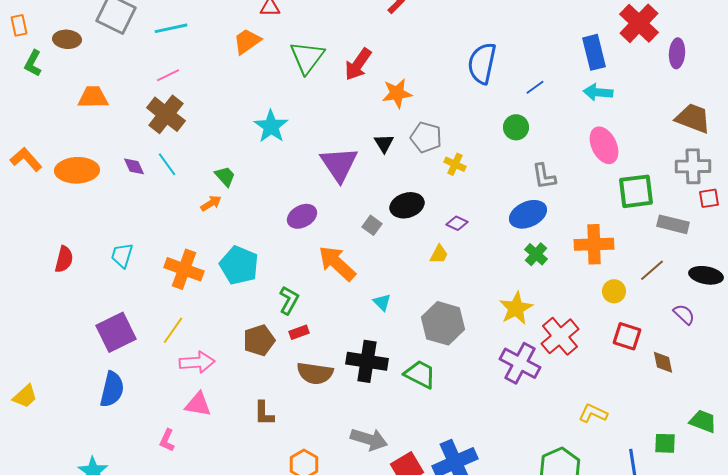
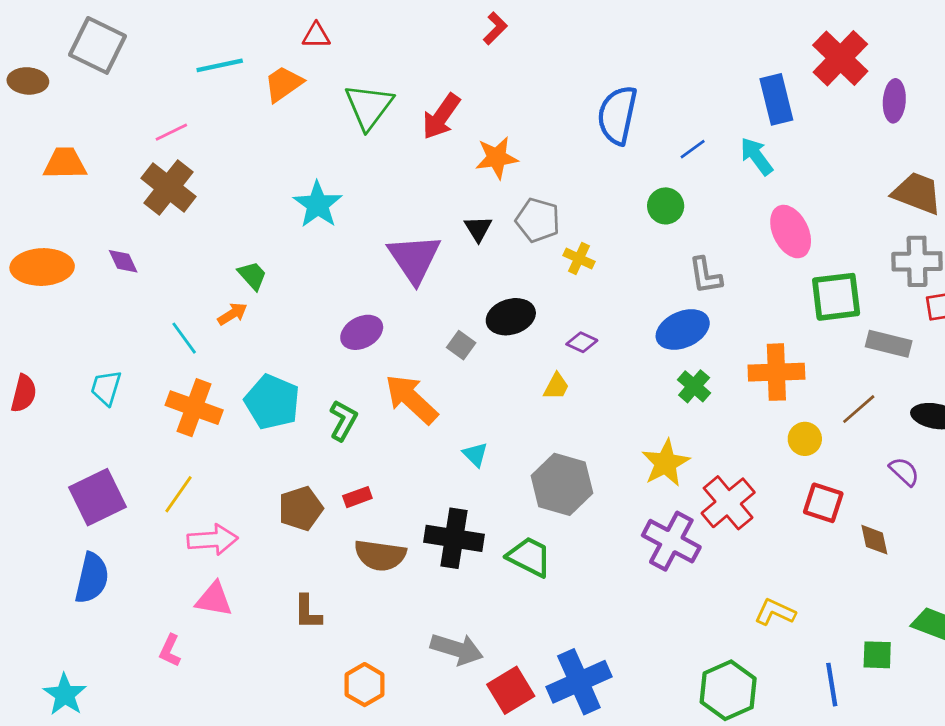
cyan line: (171, 28) -> (220, 65), moved
cyan arrow: (598, 92) -> (757, 156), moved, turned 48
cyan line: (167, 164) -> (184, 338), moved
green L-shape: (289, 300) -> (343, 420), moved

